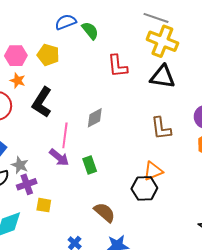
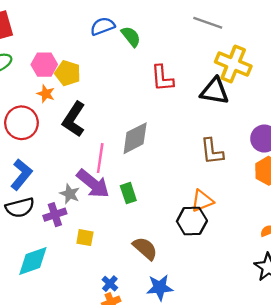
yellow cross: (162, 41) -> (233, 64), moved
yellow pentagon: (48, 55) -> (68, 73), moved
gray diamond: (95, 118) -> (135, 138), size x1.4
purple arrow: (59, 157) -> (93, 184), size x1.4
gray star: (20, 165) -> (70, 194), moved
yellow square: (44, 205) -> (85, 238), moved

